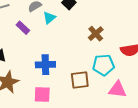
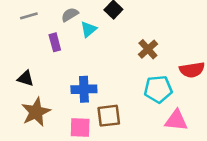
purple rectangle: (23, 28) -> (55, 42), turned 32
brown square: (80, 80) -> (109, 116), moved

